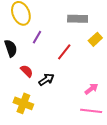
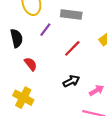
gray rectangle: (78, 19) -> (71, 14), moved
black arrow: (46, 79) -> (71, 81), moved

